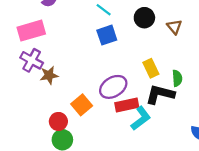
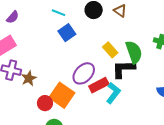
green semicircle: (177, 78) -> (134, 52), size x1.6
orange square: (82, 105) -> (62, 95), size x1.4
red circle: (58, 121) -> (45, 103), moved

